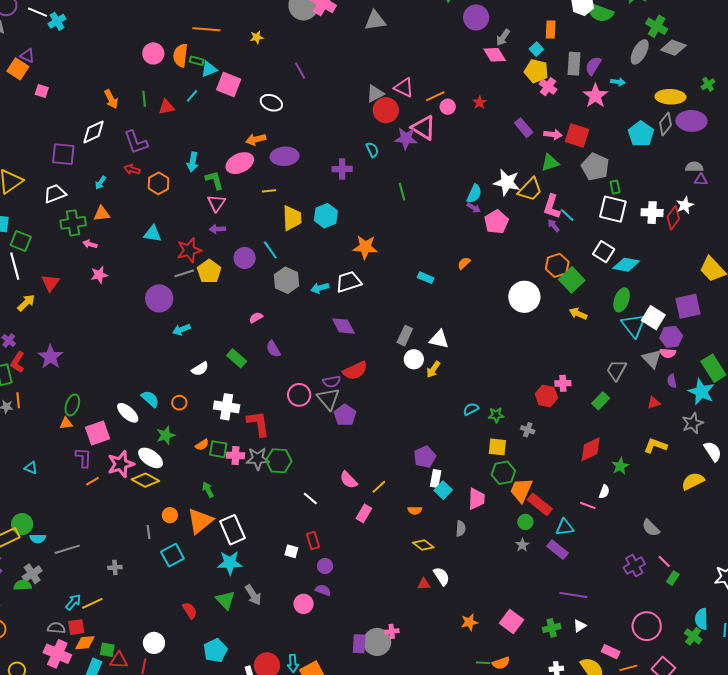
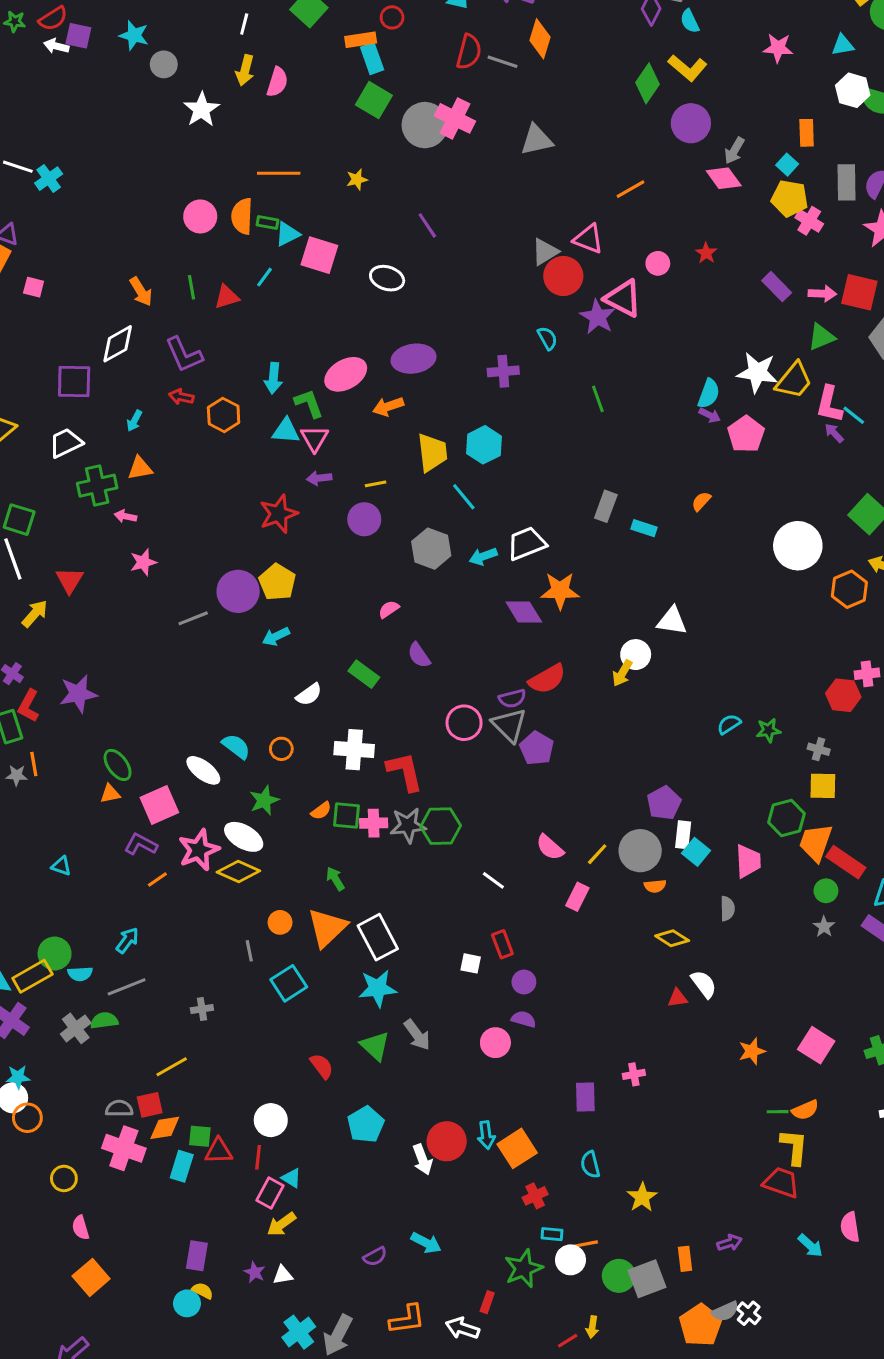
orange line: (435, 96) -> (631, 189), moved
purple star: (406, 138) -> (598, 317), turned 30
orange arrow: (256, 139) -> (388, 406), moved
yellow line: (269, 191) -> (376, 484), moved
cyan triangle: (153, 234) -> (286, 431), moved
orange star: (365, 247) -> (560, 591), moved
cyan line: (270, 250) -> (464, 497), moved
orange hexagon: (557, 265) -> (849, 589), moved
yellow pentagon: (209, 271) -> (277, 582), moved
gray line: (184, 273) -> (193, 618), moved
gray rectangle: (405, 336) -> (606, 506), moved
purple star: (50, 357) -> (78, 694), turned 30
yellow arrow: (433, 369) -> (622, 673), moved
green ellipse: (72, 405) -> (118, 765), turned -50
yellow square: (497, 447) -> (823, 786), moved
purple L-shape: (83, 458) -> (141, 844), turned -60
green semicircle: (23, 585) -> (104, 1020), moved
cyan arrow: (73, 602) -> (127, 940), moved
gray circle: (377, 642) -> (640, 851), moved

